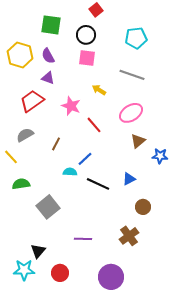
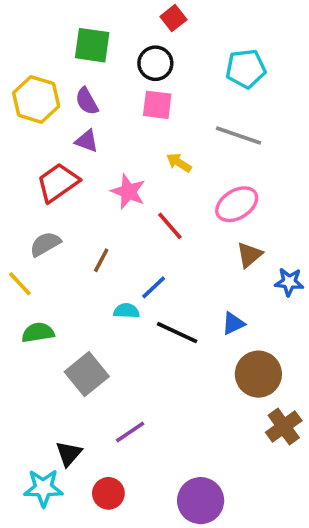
brown circle: (143, 207) -> (258, 374), size x1.6
brown cross: (129, 236) -> (284, 427), moved
purple line: (83, 239) -> (130, 432), moved, turned -36

